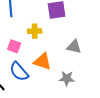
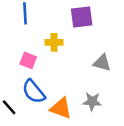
orange triangle: (42, 61) -> (61, 108), moved

